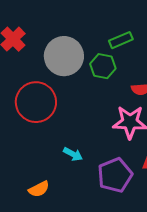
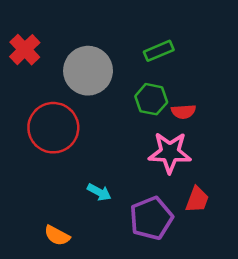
green hexagon: (103, 66) -> (151, 99), moved
orange semicircle: (39, 189) -> (57, 236), turned 55

